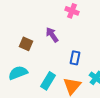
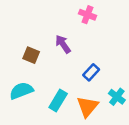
blue rectangle: (75, 58) -> (91, 72), turned 32

